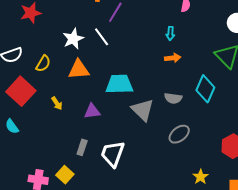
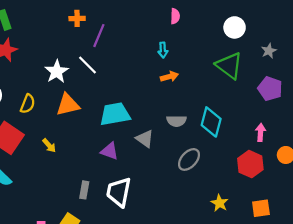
cyan diamond: (205, 89) -> (211, 122), moved
gray triangle: (143, 110) -> (145, 139), size x0.7
purple triangle: (92, 111) -> (110, 151), moved, turned 36

